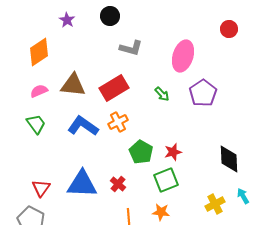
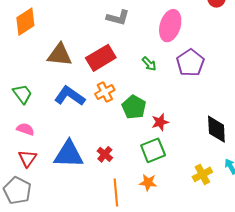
pink semicircle: (39, 91) -> (25, 129), moved, turned 42
green pentagon: (141, 152) -> (134, 107), moved

